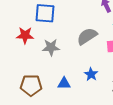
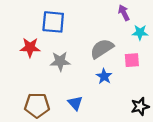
blue star: (91, 74) -> (104, 76), moved
blue triangle: (64, 83) -> (75, 103), turned 48

